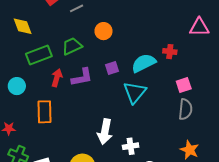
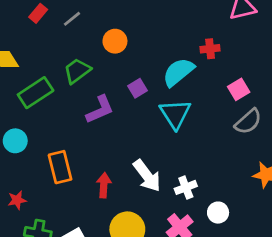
red arrow: (57, 78) -> (104, 185), moved
gray semicircle: (185, 109) -> (248, 121), turned 55
white arrow: (105, 132) -> (147, 176), turned -35

